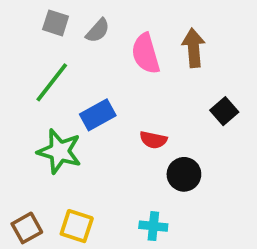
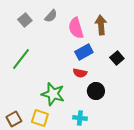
gray square: (56, 23) -> (25, 20), moved, turned 32
green line: (52, 82) -> (21, 59), moved
blue rectangle: (98, 115) -> (84, 52), moved
green star: (59, 151) -> (53, 94), moved

